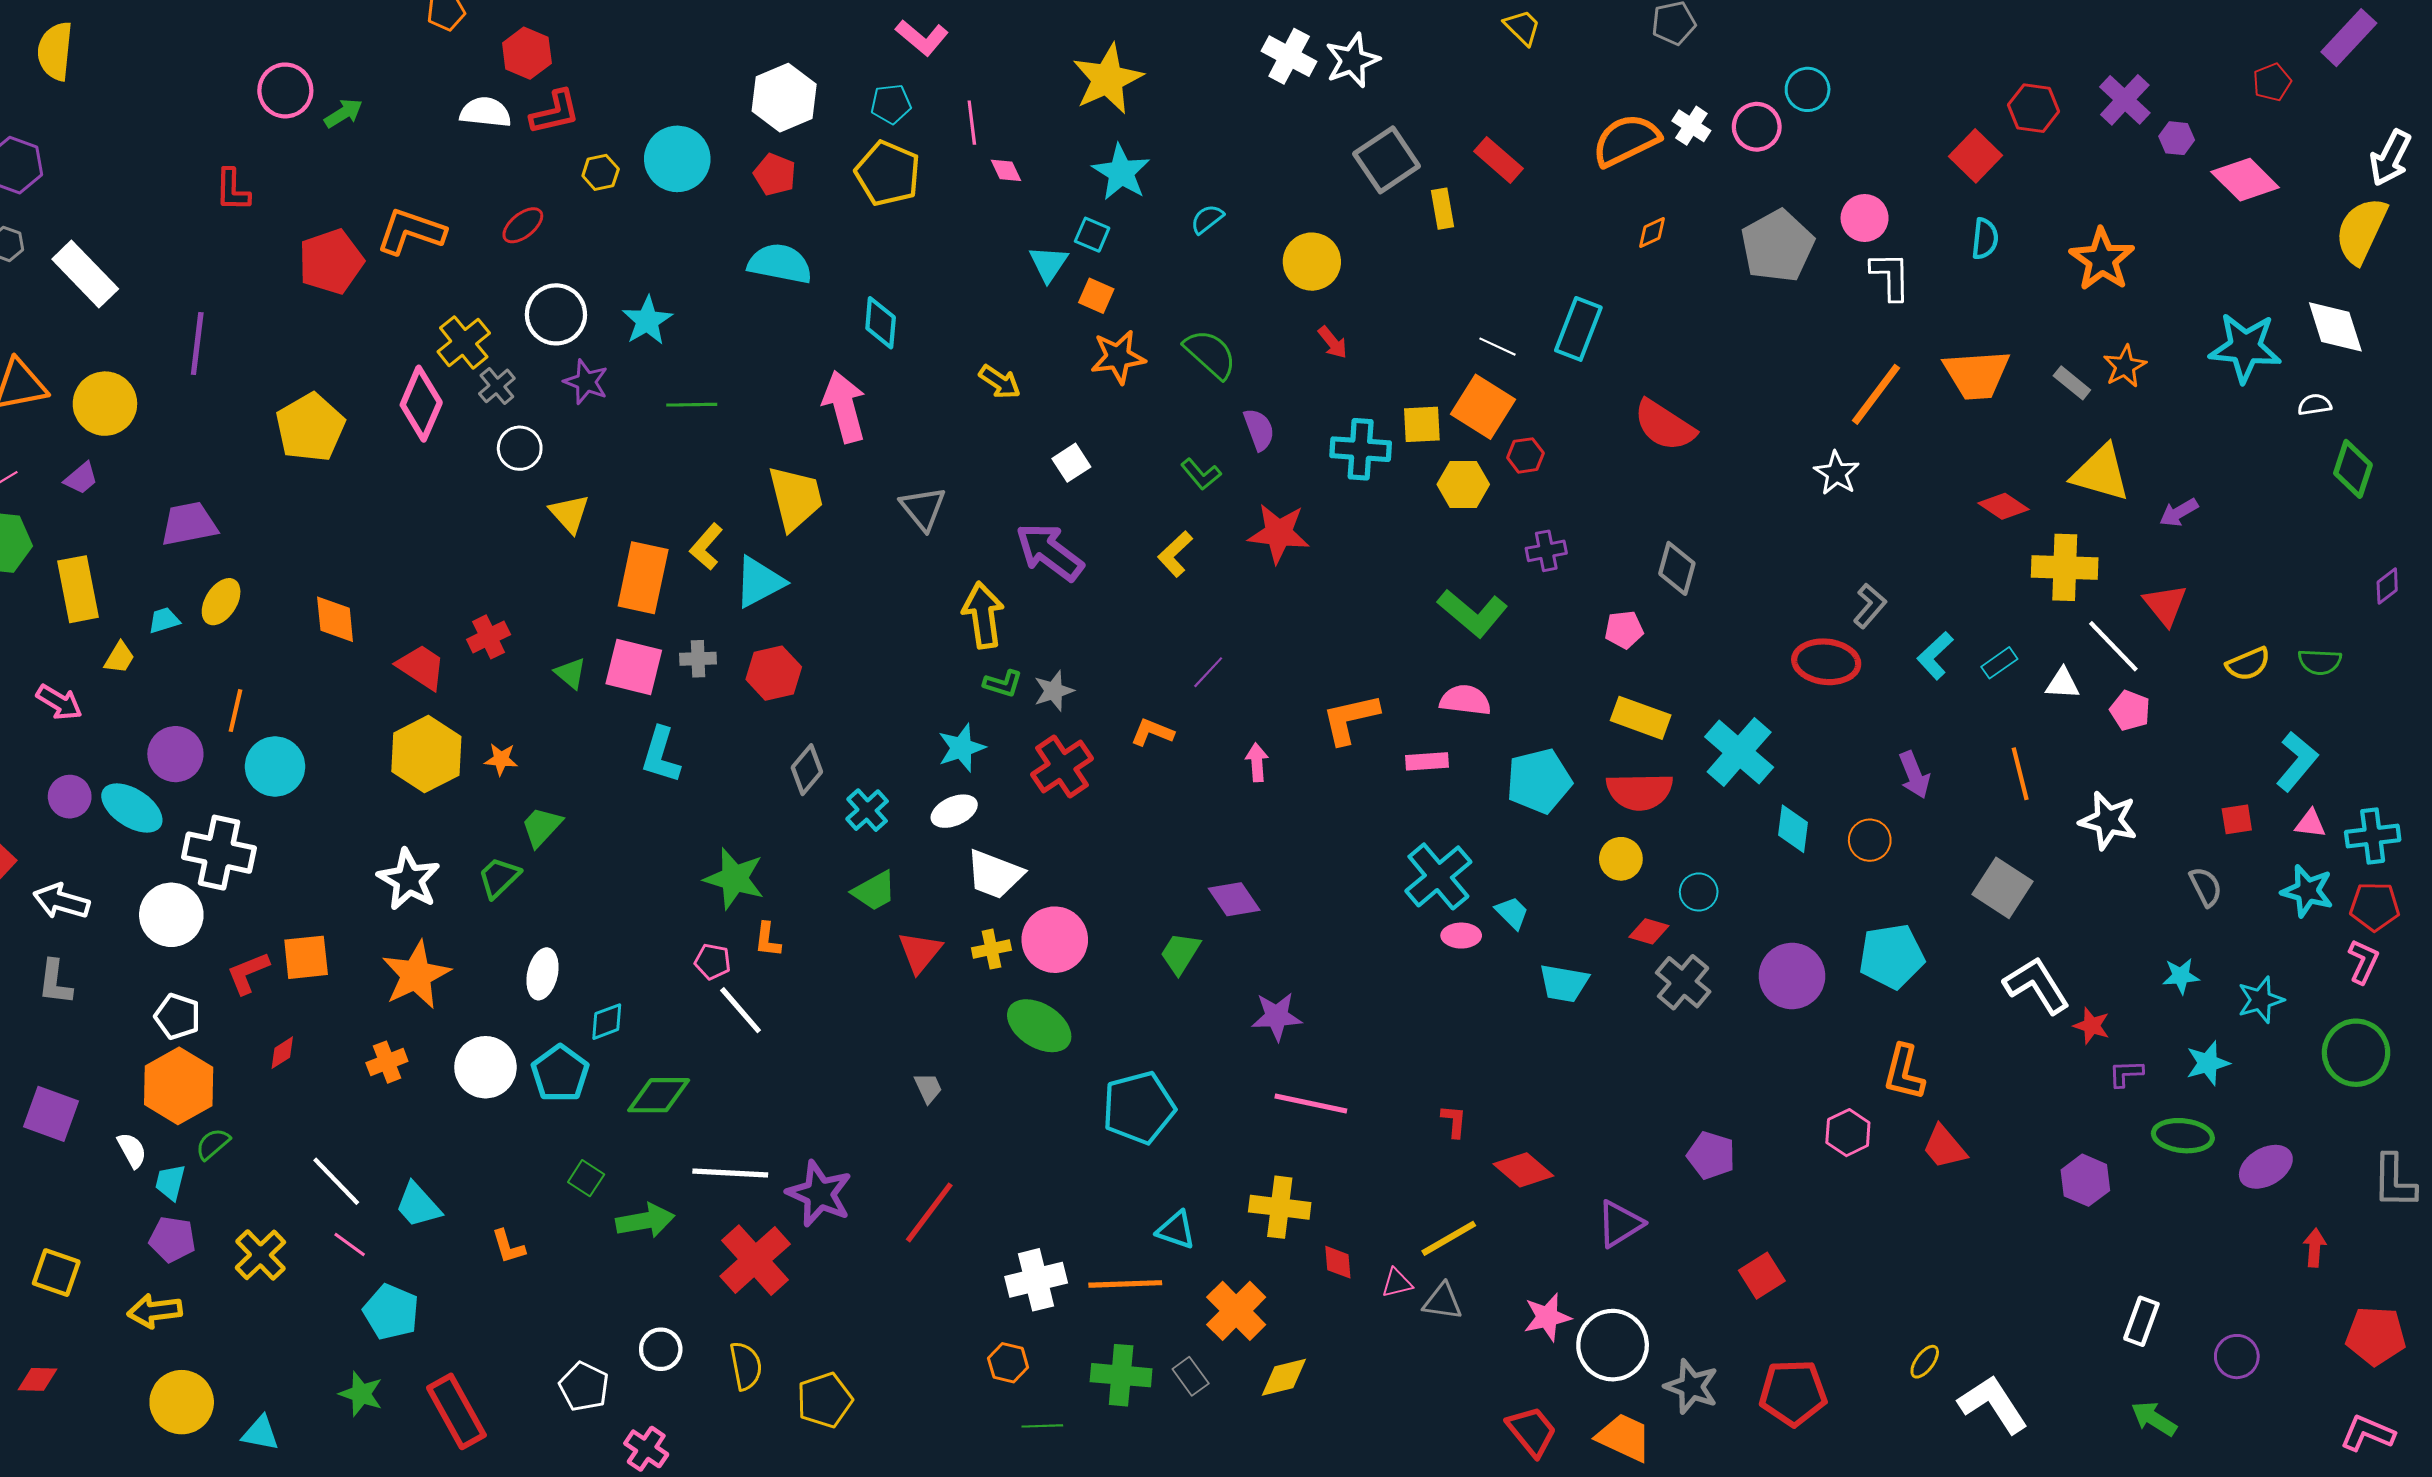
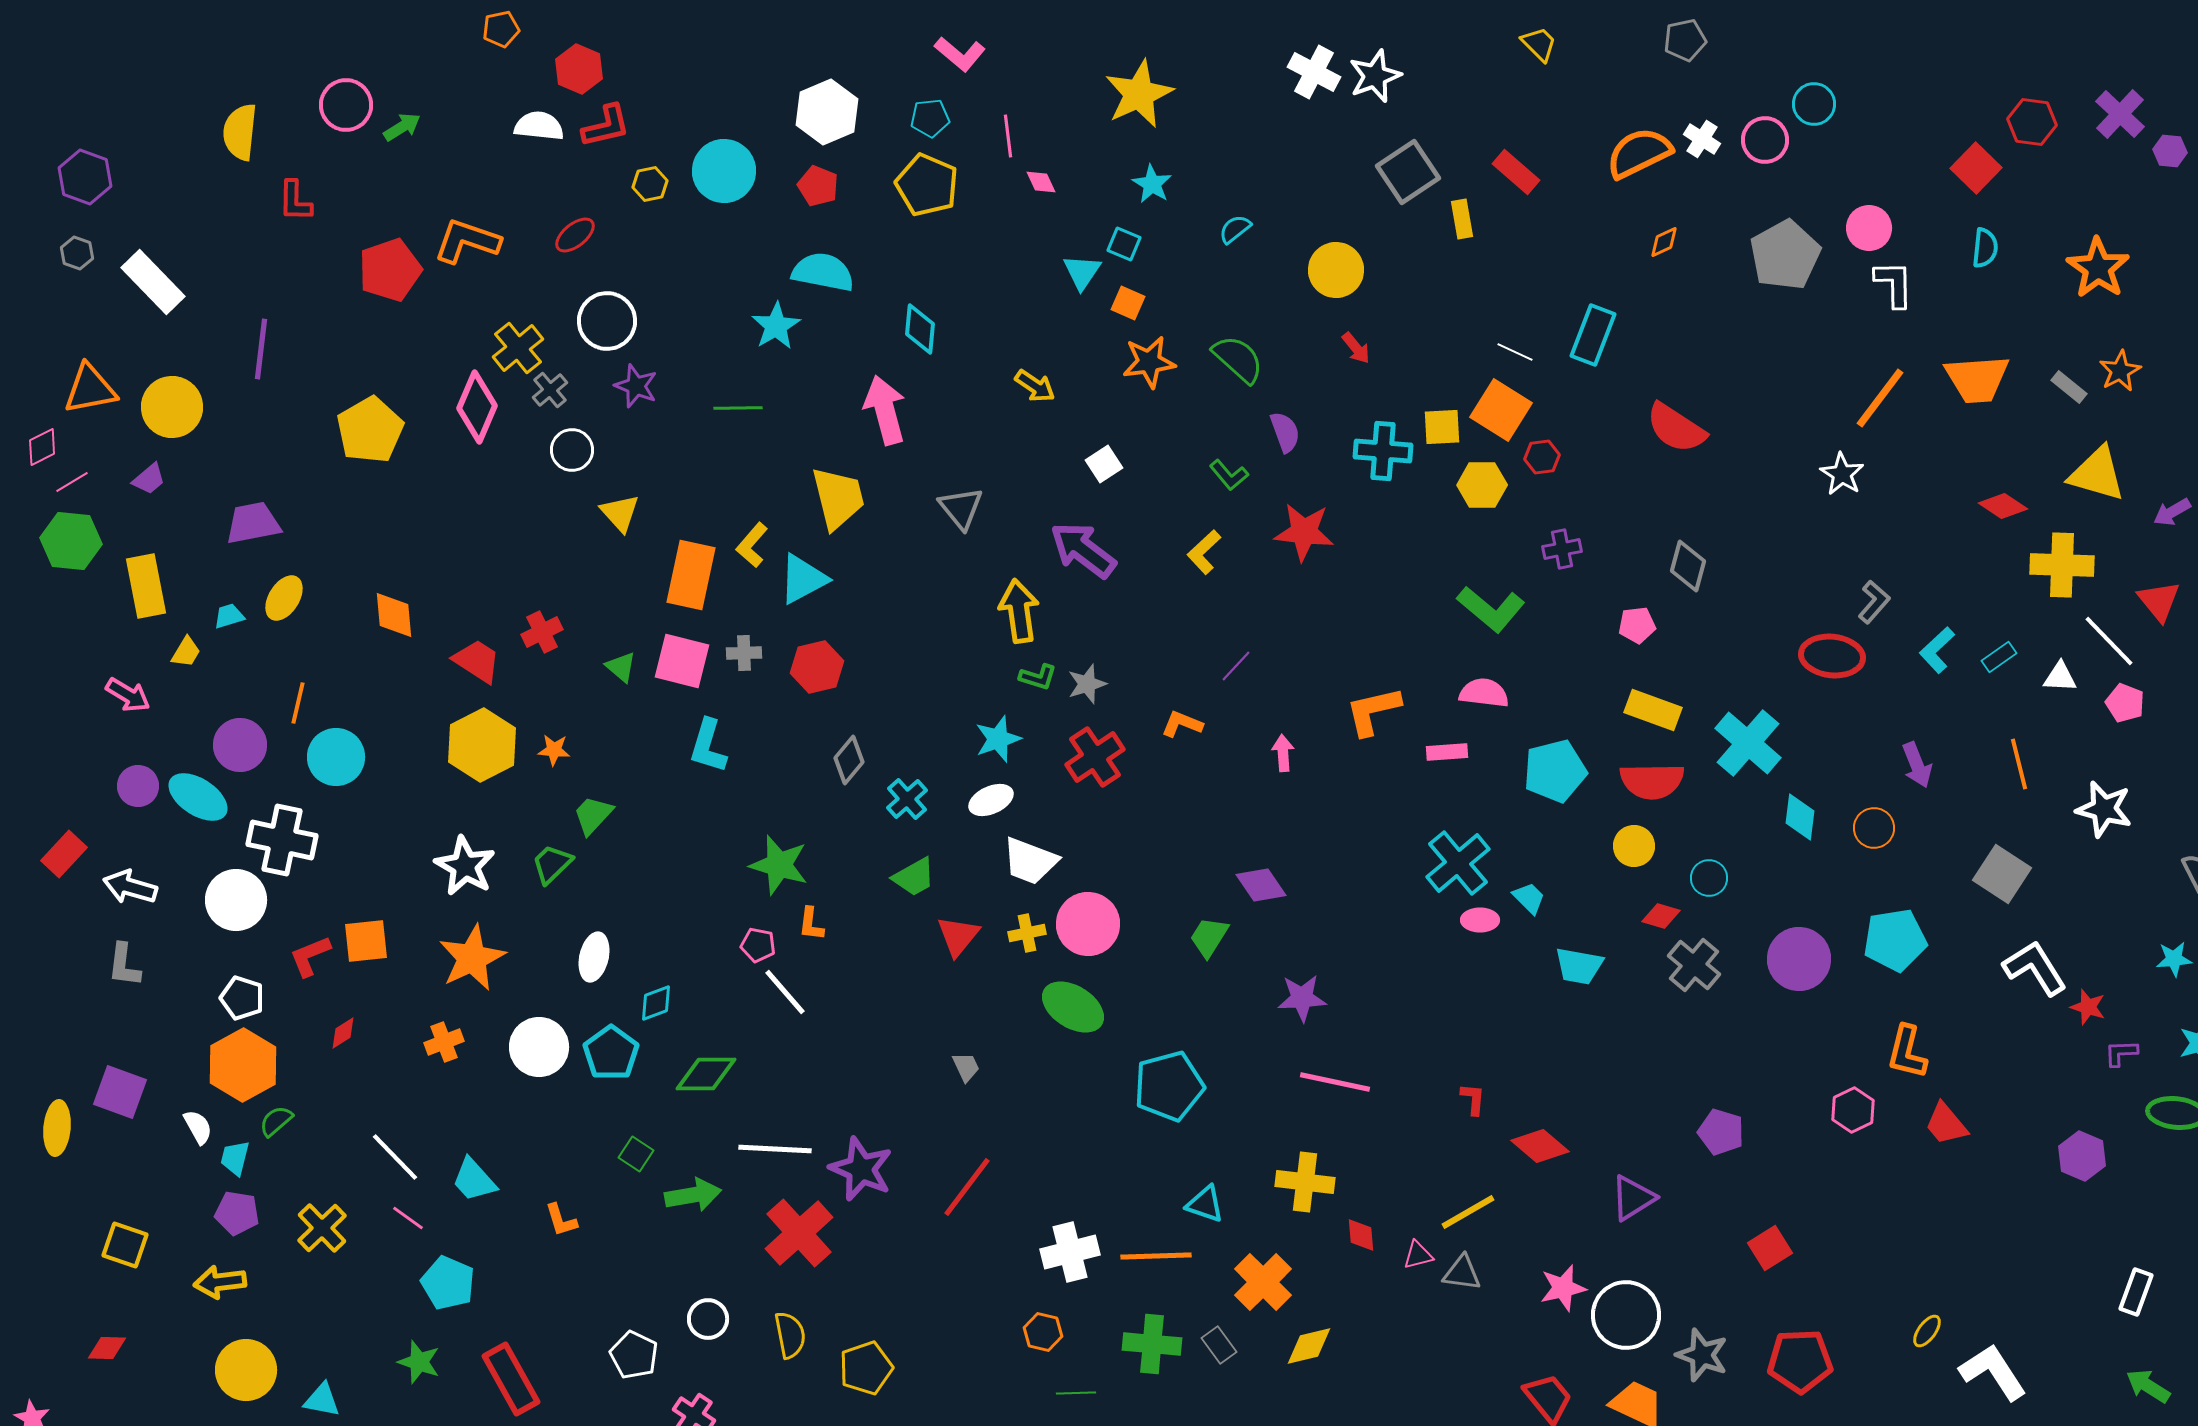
yellow semicircle: (55, 51) -> (240, 132), moved
cyan star: (1121, 172) -> (1152, 184), size x0.7
cyan star: (647, 321) -> (776, 326), moved

